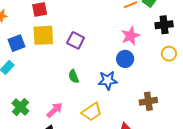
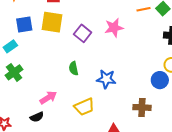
pink star: (130, 36) -> (114, 28), moved
blue circle: (125, 59) -> (160, 80), moved
green cross: (20, 107) -> (14, 72), moved

